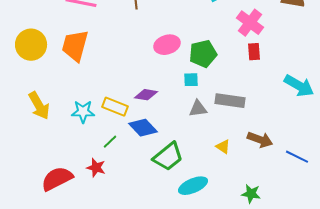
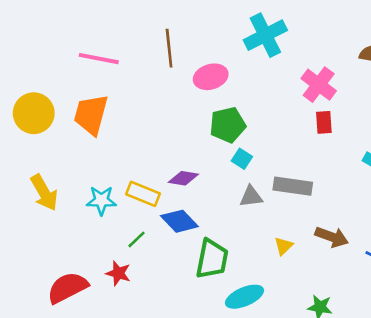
pink ellipse: (167, 45) -> (211, 77), moved
green pentagon: (203, 54) -> (228, 125), moved
cyan square: (191, 80) -> (242, 159), turned 35
yellow triangle: (223, 147) -> (284, 246), turned 42
green trapezoid: (168, 157) -> (212, 259), turned -40

